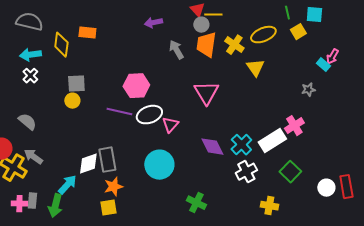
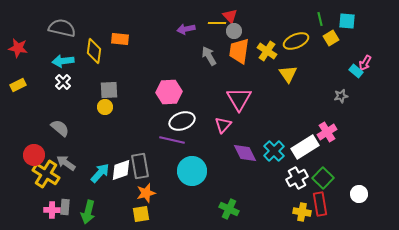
yellow line: (213, 15) -> (217, 23), moved
purple line: (119, 112) -> (172, 140), moved
pink triangle: (170, 125) -> (223, 125), moved
white cross: (246, 172) -> (297, 178), moved
cyan arrow: (67, 185) -> (100, 173), moved
red rectangle: (346, 187) -> (320, 204), moved

